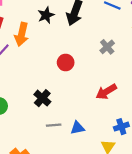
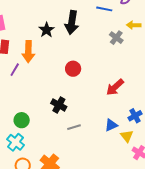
gray cross: (107, 47) -> (116, 38), moved
blue triangle: (77, 128) -> (111, 125), moved

